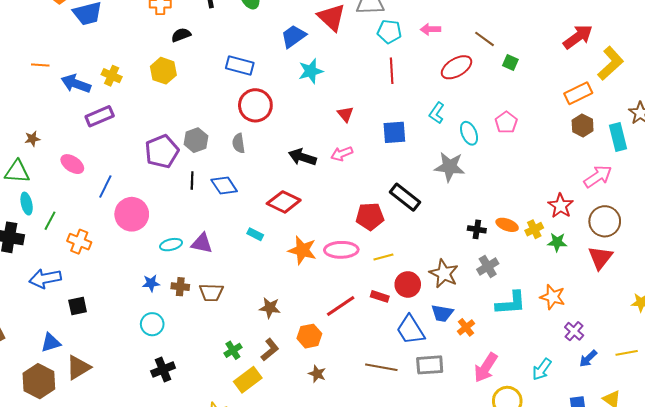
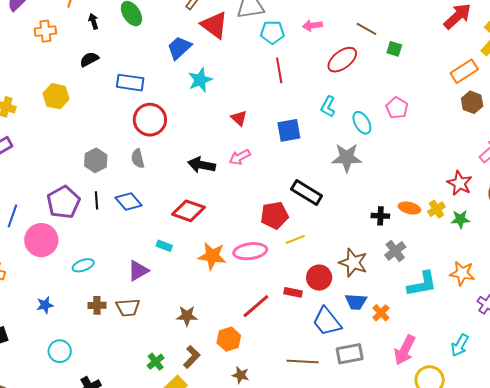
black semicircle: (181, 35) -> (89, 59), moved
purple pentagon: (162, 151) -> (63, 202), moved
purple triangle: (202, 243) -> (138, 271), moved, turned -35
yellow line: (383, 257) -> (295, 239), moved
blue star: (151, 283) -> (45, 305), moved
cyan circle: (152, 324) -> (60, 351), moved

